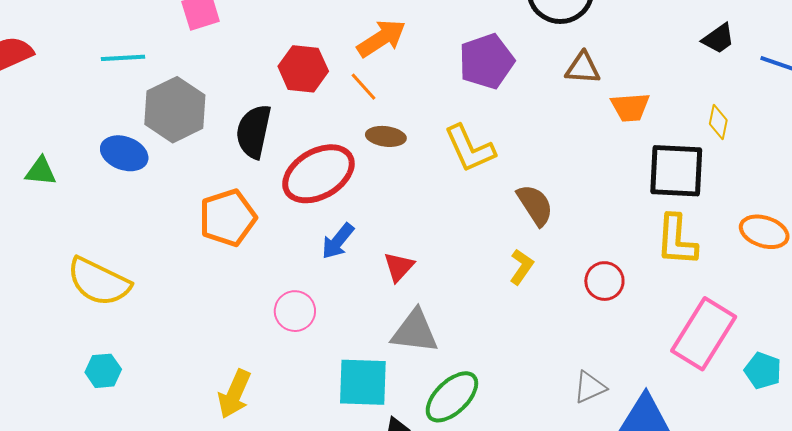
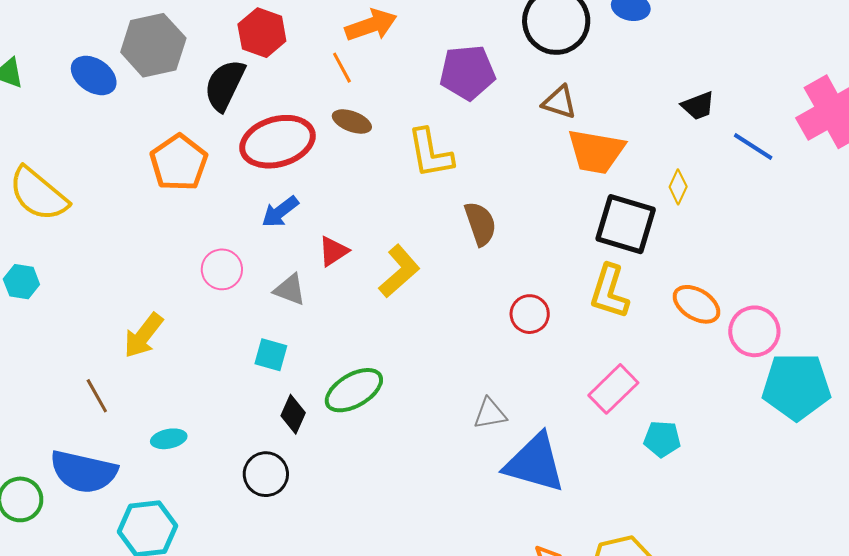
red hexagon: (303, 69) -> (262, 33), moved
orange trapezoid: (630, 107) -> (596, 151), size x1.5
orange pentagon: (228, 218) -> (179, 163), turned -30
yellow L-shape: (521, 267) -> (399, 271), moved, size x1.5
gray triangle: (415, 331) -> (290, 290), moved, size x0.7
pink rectangle: (704, 334) -> (613, 389), size x0.7
cyan pentagon: (763, 371) -> (662, 439), turned -30
cyan square: (363, 382) -> (271, 355), size x0.6

